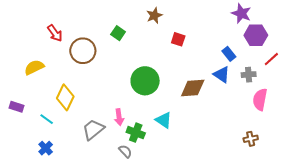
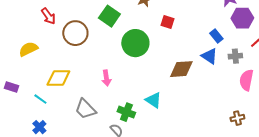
green square: (118, 33) -> (109, 16), size x1.5
green circle: (145, 81) -> (135, 43), moved
yellow diamond: (65, 97) -> (58, 78), turned 65
pink arrow: (119, 117) -> (106, 78), moved
gray trapezoid: (93, 129) -> (85, 109), turned -95

